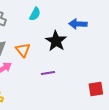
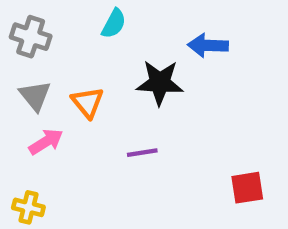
black star: (56, 41) -> (160, 83), turned -30

